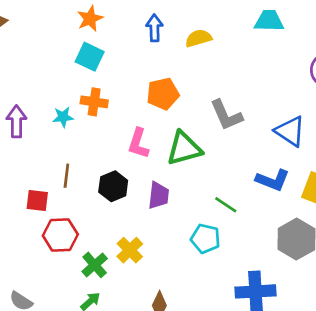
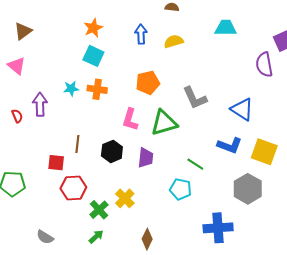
cyan star: (63, 117) -> (71, 89), moved

